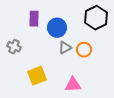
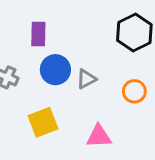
blue circle: (57, 28) -> (55, 70), moved
orange circle: (84, 50) -> (134, 91), moved

